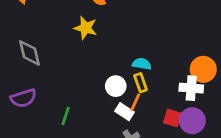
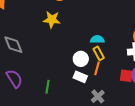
purple semicircle: (23, 98) -> (14, 79), turned -96
white rectangle: (124, 112) -> (80, 77), moved

